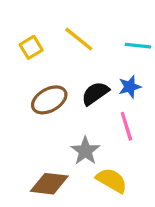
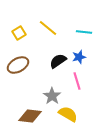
brown ellipse: (49, 100) -> (18, 65), moved

